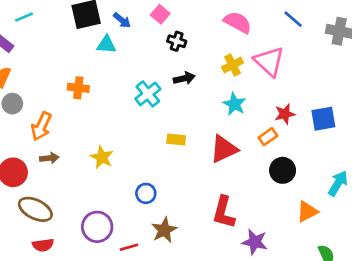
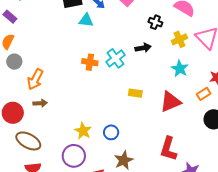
black cross: (177, 41) -> (155, 22), moved
orange cross: (78, 88) -> (90, 62), moved
yellow star: (102, 157) -> (83, 131), moved

